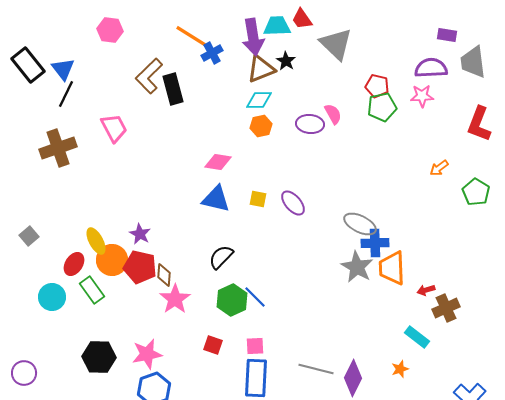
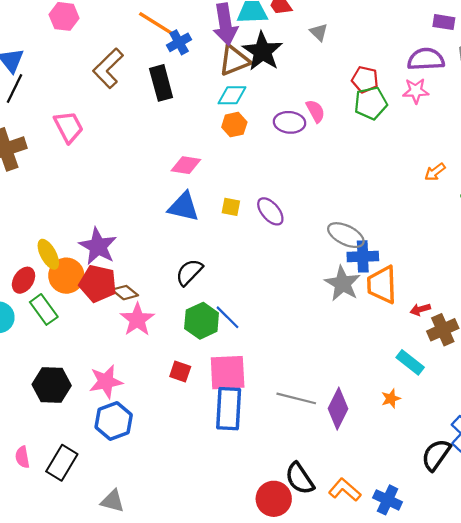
gray triangle: (336, 44) -> (319, 32), size x0.5
black star: (286, 61) -> (262, 51), size x1.8
black rectangle: (173, 89) -> (161, 83), moved
purple star: (140, 234) -> (98, 246), size x1.6
brown diamond: (164, 275) -> (125, 293), turned -55
pink square: (255, 346) -> (228, 373), size x1.8

